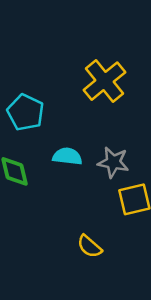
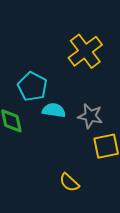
cyan pentagon: (25, 112) -> (32, 87), moved

